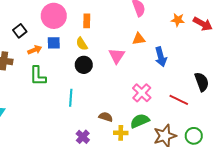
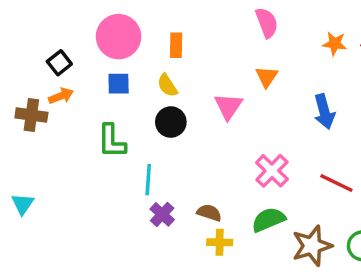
orange triangle: (139, 39) -> (267, 77), turned -48
orange arrow: (35, 50) -> (61, 96), moved
blue arrow: (161, 57) -> (324, 112), moved
green L-shape: (38, 76) -> (112, 141), moved
yellow cross: (121, 133) -> (220, 242), moved
purple cross: (83, 137) -> (162, 214), moved

